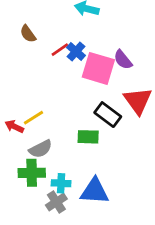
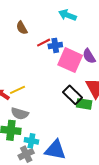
blue cross: (76, 52) -> (55, 45), turned 32
green rectangle: (88, 137) -> (84, 104), moved
gray semicircle: (41, 149) -> (20, 114), turned 36

